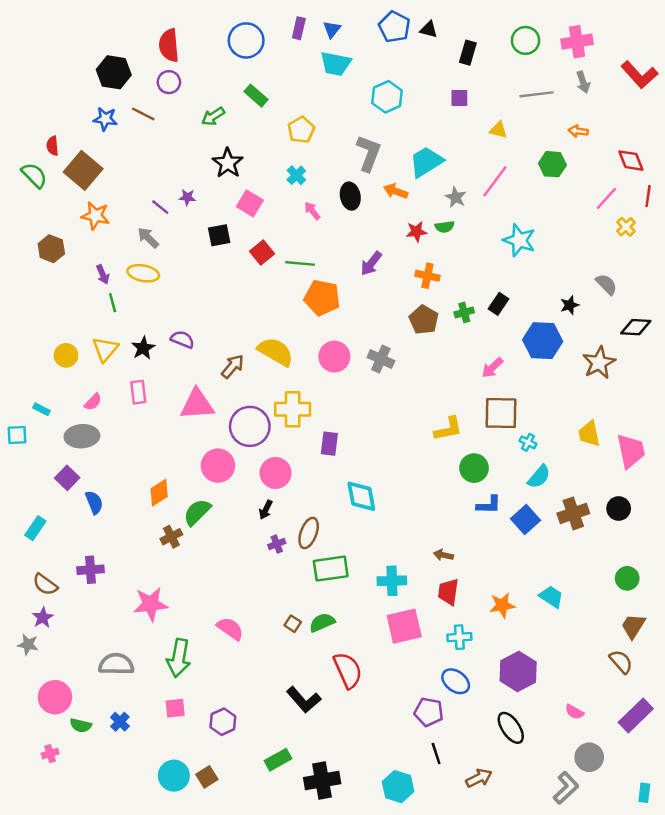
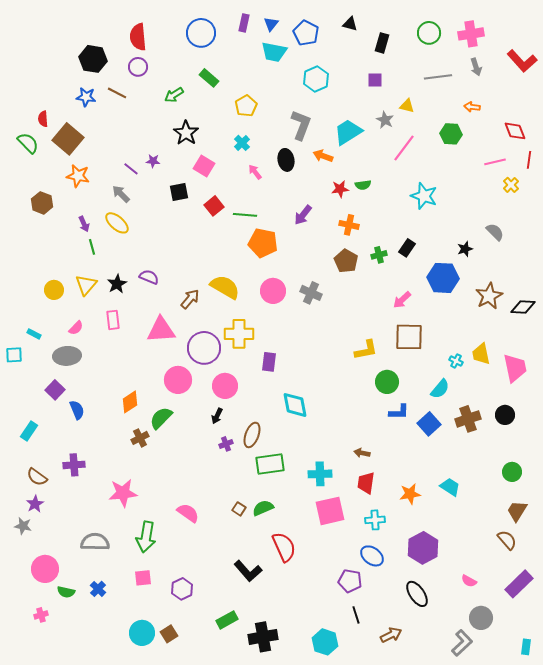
blue pentagon: (394, 27) -> (306, 33), moved
gray star: (456, 197) -> (385, 120), moved
pink line: (606, 199) -> (495, 162), turned 35
yellow ellipse: (143, 273) -> (117, 223), turned 30
black diamond: (636, 327) -> (523, 307), moved
cyan cross: (528, 442) -> (456, 361), moved

